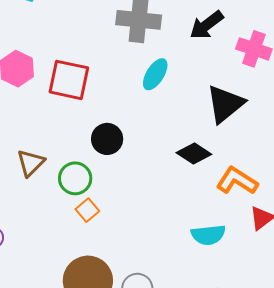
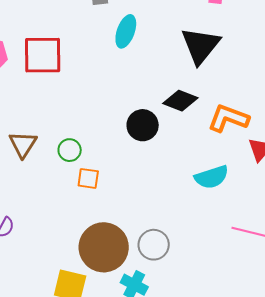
black circle: (107, 139) -> (143, 125), moved
green circle: (75, 178) -> (70, 150), size x0.7
orange square: (87, 210) -> (88, 178), turned -30

